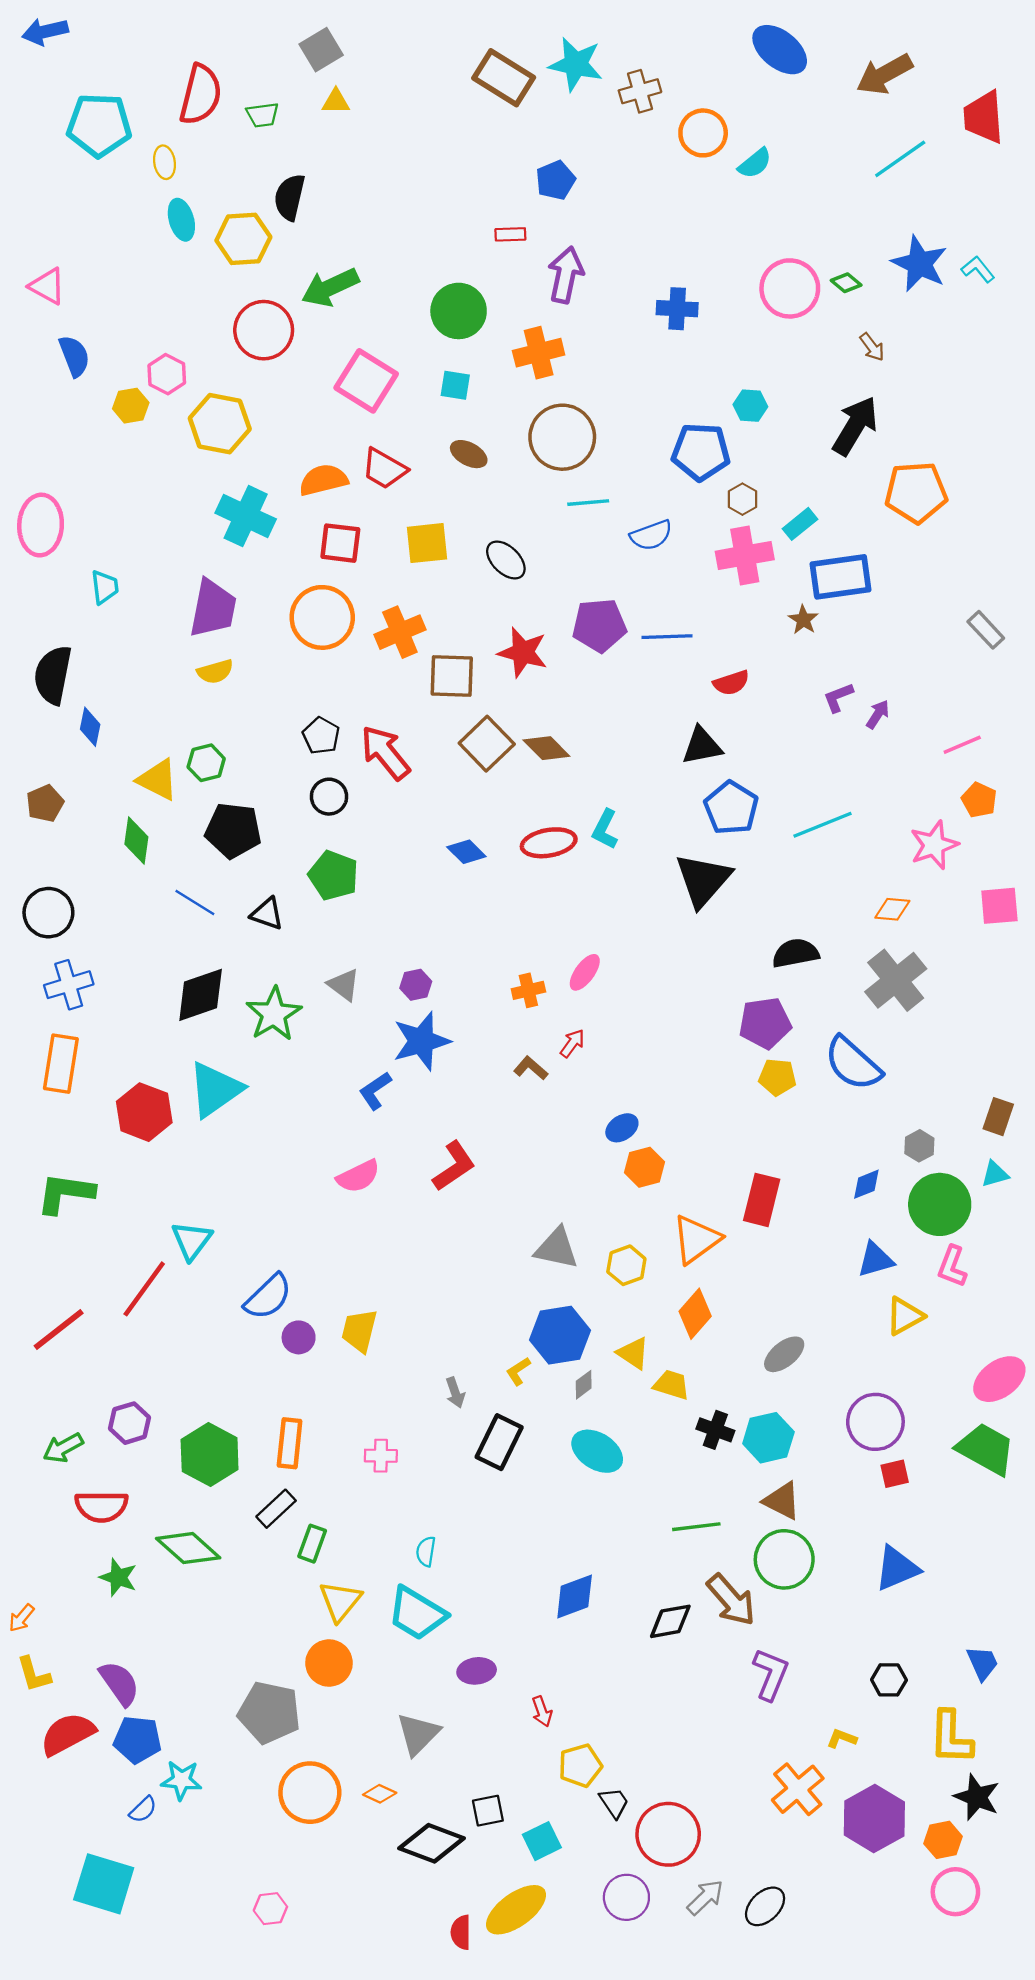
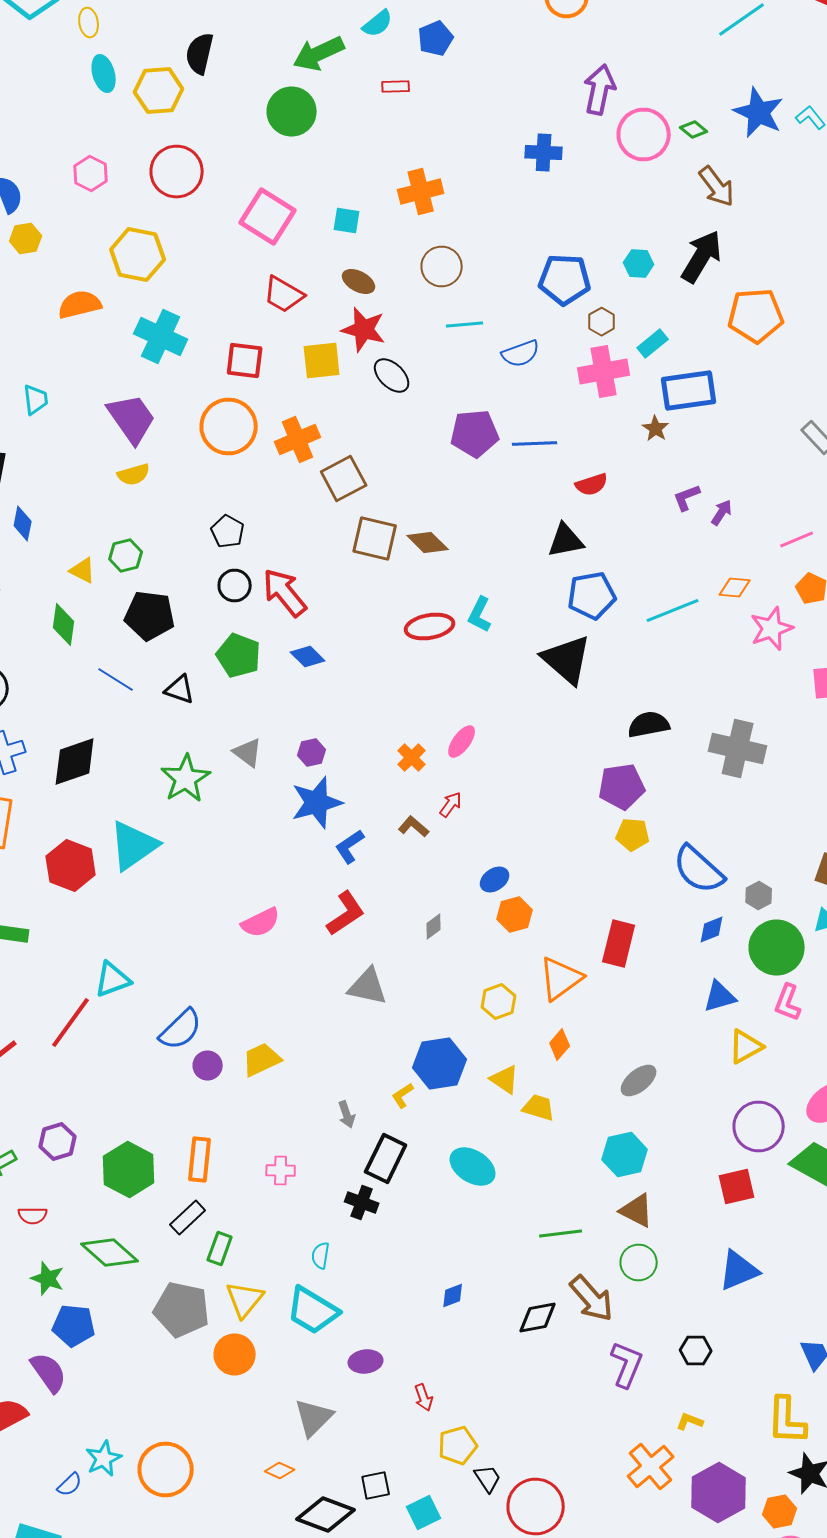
cyan semicircle: (755, 163) -> (378, 24), moved
purple arrow: (566, 275) -> (600, 90), moved
green arrow: (330, 287) -> (319, 54), moved
green circle: (459, 311) -> (292, 112), moved
brown arrow: (872, 347) -> (717, 186), size x1.6
pink hexagon: (167, 374) -> (91, 174), moved
yellow hexagon: (131, 406) -> (26, 238), moved
cyan hexagon: (750, 406) -> (639, 264), moved
brown circle: (562, 437) -> (442, 266), size x0.7
orange semicircle: (323, 480) -> (80, 304), moved
purple trapezoid: (213, 608) -> (132, 418), turned -46
red star: (523, 652) -> (364, 330), moved
brown square: (452, 676) -> (344, 478), turned -30
brown square: (487, 744) -> (375, 538), turned -33
red arrow: (385, 753) -> (285, 592), moved
yellow triangle: (158, 780) -> (83, 570), size x0.7
blue pentagon: (731, 808) -> (592, 596), turned 30
blue diamond: (466, 852) -> (308, 656), moved
black triangle: (703, 880) -> (567, 660), turned -30
orange diamond: (892, 909) -> (735, 588), moved
gray cross: (896, 980) -> (738, 748), turned -38
orange cross: (528, 990) -> (412, 758), turned -32
black diamond: (201, 995) -> (75, 762), moved
blue semicircle: (853, 1064) -> (699, 870), moved
blue L-shape: (375, 1091) -> (350, 846), moved
cyan triangle: (192, 1240) -> (113, 980), turned 33
gray triangle: (557, 1248) -> (368, 986), moved
orange diamond: (695, 1314) -> (560, 1044), size x0.7
yellow trapezoid: (359, 1331) -> (262, 1060), turned 51
gray diamond: (584, 1385) -> (434, 926), moved
purple circle: (875, 1422) -> (759, 1126), moved
black cross: (715, 1430) -> (362, 1202), moved
red square: (895, 1474) -> (737, 1186), size x1.4
red semicircle: (101, 1506) -> (33, 1216), size x0.6
green circle: (784, 1559) -> (639, 1262), size x0.7
blue diamond: (575, 1597) -> (453, 1296), size x0.6
black hexagon: (889, 1680) -> (696, 1350), moved
gray pentagon: (269, 1713) -> (182, 1310), moved
blue pentagon: (137, 1740) -> (74, 1326), moved
cyan star: (181, 1780) -> (104, 1458), turned -30
orange circle: (310, 1793) -> (166, 1470), moved

